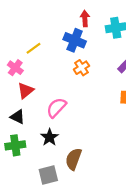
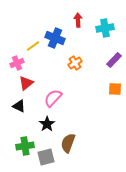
blue cross: (75, 40) -> (55, 38), moved
pink cross: (15, 68) -> (17, 63), turned 32
green cross: (15, 145) -> (25, 146), moved

